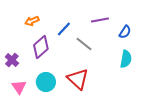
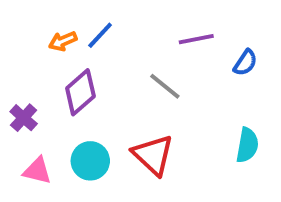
blue line: (64, 29) -> (100, 35), moved
cyan semicircle: (126, 59) -> (247, 145), moved
pink triangle: (19, 87) -> (37, 171), turned -42

